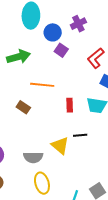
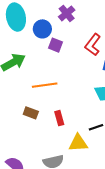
red rectangle: (70, 105) -> (59, 118), moved
yellow triangle: (60, 146) -> (78, 143), turned -30

